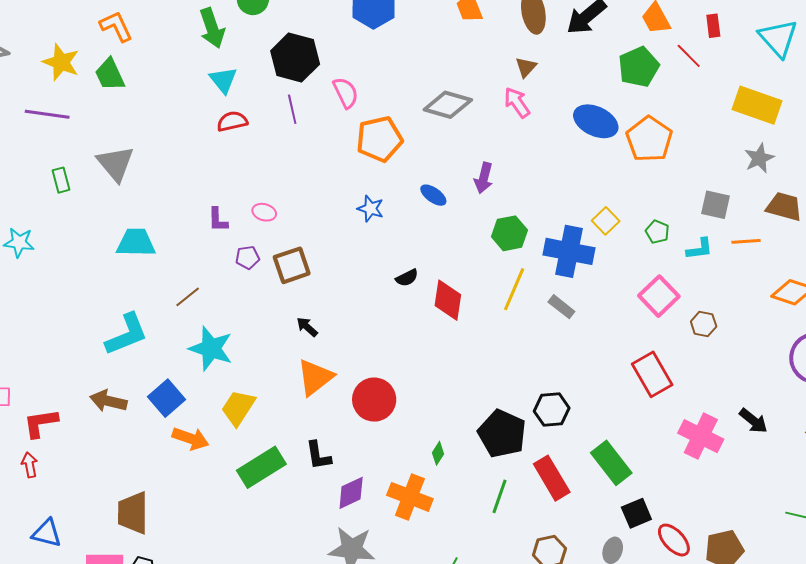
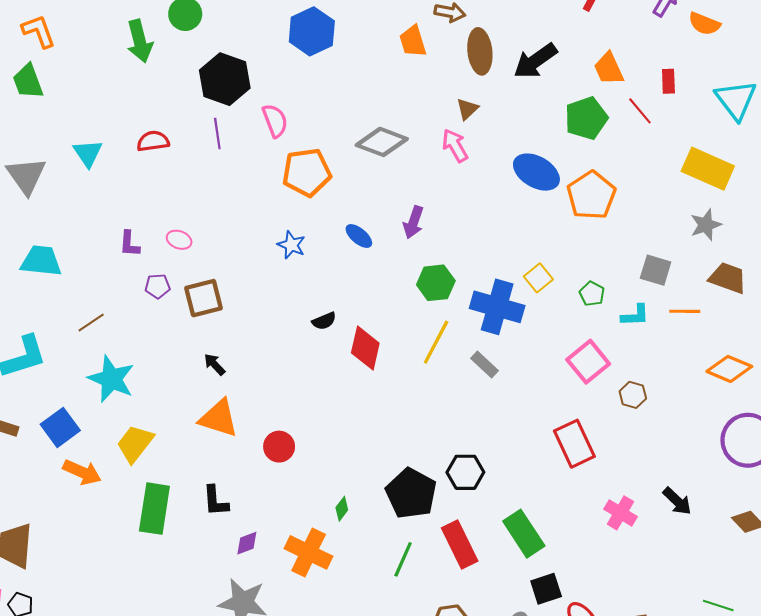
cyan triangle: (223, 80) -> (88, 153), moved
orange triangle: (315, 377) -> (219, 418), turned 51
red circle: (374, 400) -> (279, 447), size x0.7
pink cross: (701, 436) -> (620, 513), size x0.7
green rectangle: (261, 467) -> (154, 509), turned -54
purple diamond: (351, 493) -> (247, 543), size x0.7

